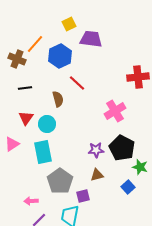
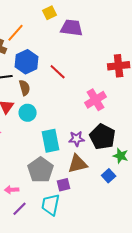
blue hexagon: (60, 56) -> (27, 62), moved
brown semicircle: (58, 99) -> (25, 88), moved
cyan rectangle: (43, 152) -> (51, 141), moved
brown triangle: (97, 175) -> (78, 164), size x1.5

